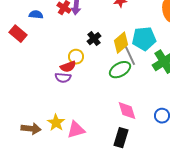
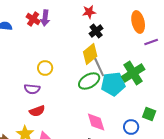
black cross: (94, 39) -> (96, 31), moved
cyan pentagon: (144, 39) -> (113, 84), moved
red semicircle: (68, 67) -> (37, 111), moved

